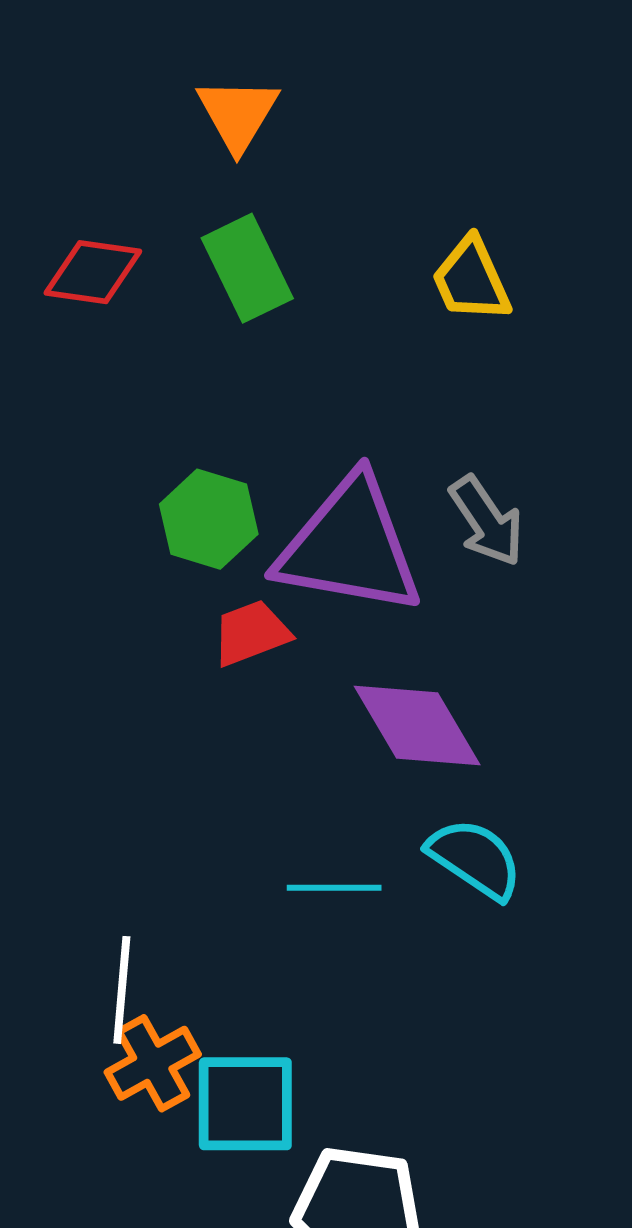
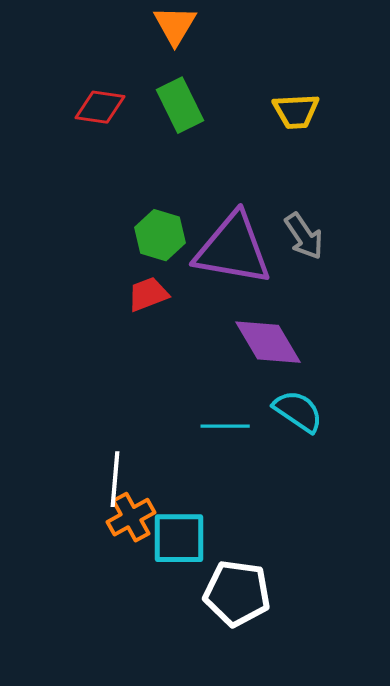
yellow trapezoid: (471, 280) -> (296, 111), turned -69
red trapezoid: (251, 633) -> (148, 294), moved

